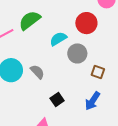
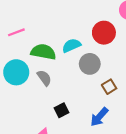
green semicircle: (30, 20) -> (43, 52), moved, turned 40
brown square: (98, 72) -> (109, 87), turned 32

